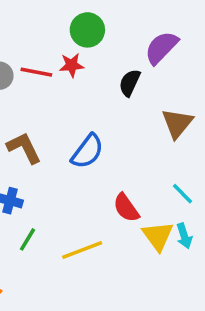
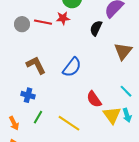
yellow line: (82, 250) -> (69, 123), turned 55

